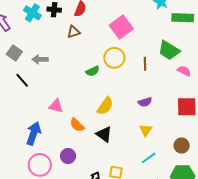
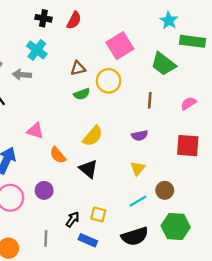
cyan cross: (32, 13) -> (37, 50), moved
brown triangle: (74, 32) -> (78, 68), moved
green trapezoid: (169, 50) -> (163, 64), moved
brown line: (145, 64) -> (150, 100), moved
pink semicircle: (184, 71) -> (188, 103), turned -64
brown circle: (182, 145) -> (165, 190), moved

